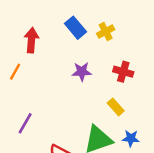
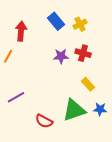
red cross: (123, 72) -> (83, 53), moved
purple line: (25, 123) -> (16, 97), turned 30

